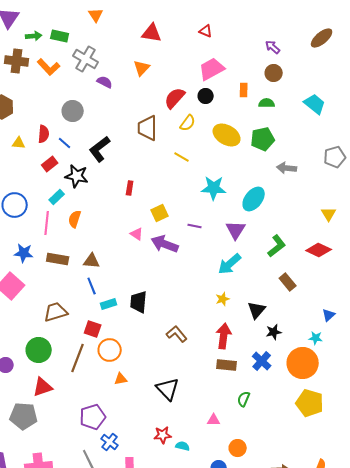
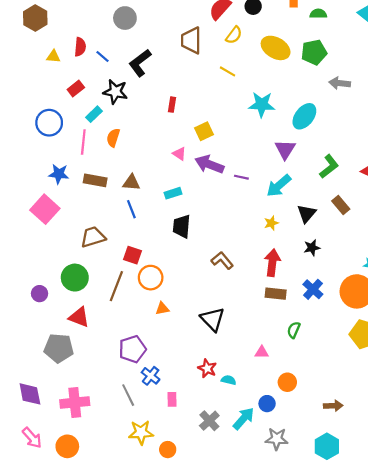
gray circle: (73, 111) -> (125, 18), moved
red rectangle: (50, 164) -> (76, 89), moved
purple line: (195, 226) -> (241, 177), moved
cyan rectangle: (109, 304) -> (173, 193), moved
black triangle: (257, 310) -> (307, 213), moved
black star: (274, 332) -> (312, 248), moved
red triangle: (43, 387) -> (79, 317), turned 40
red star: (163, 435) -> (207, 368), turned 30

